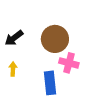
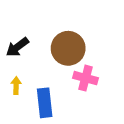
blue rectangle: (50, 83) -> (45, 103), moved

